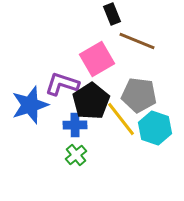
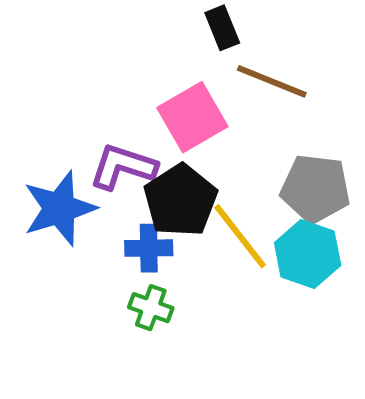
gray pentagon: (139, 95) -> (315, 189), moved
green cross: (76, 155) -> (151, 308), turned -30

